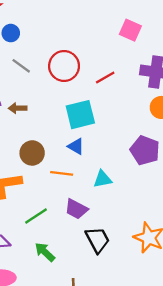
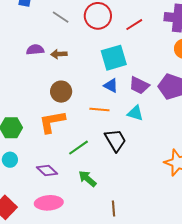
brown circle: (32, 153) -> (61, 92), moved
cyan triangle: (103, 179) -> (135, 113), turned 30
purple trapezoid: (76, 209) -> (139, 85), moved
black trapezoid: (97, 240) -> (115, 140), moved

